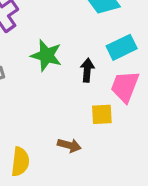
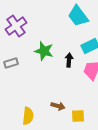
yellow square: (102, 114) -> (78, 116), moved

